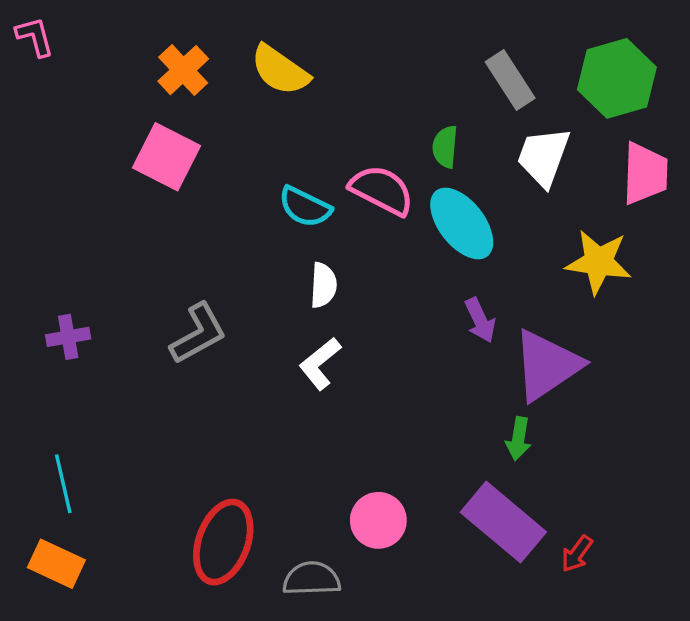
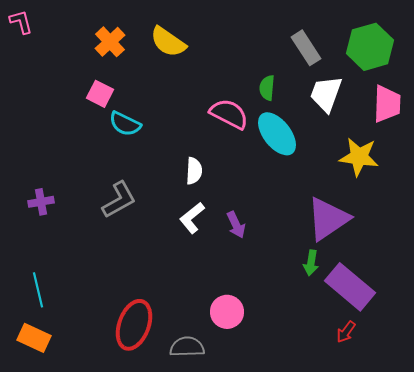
pink square: (167, 157) -> (100, 94), size x0.7
cyan semicircle: (305, 207) -> (125, 124), moved
purple arrow: (480, 320) -> (236, 225), moved
purple rectangle: (503, 522) -> (350, 287), moved

